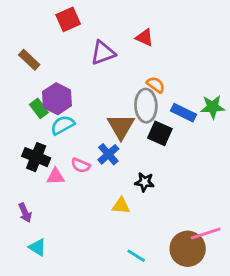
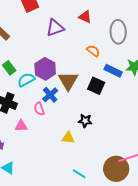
purple hexagon: (57, 99) -> (45, 69), moved
gray ellipse: (146, 106) -> (118, 32), moved
blue cross: (108, 154) -> (50, 95), moved
pink semicircle: (81, 165) -> (39, 109), turned 48
pink triangle: (56, 176) -> (21, 126), moved

